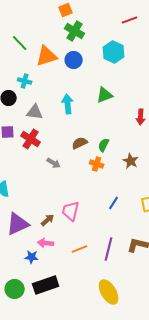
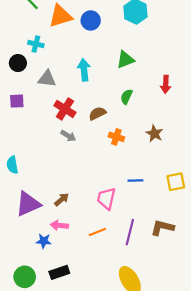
red cross: (31, 139) -> (65, 109), moved
green semicircle: (104, 145) -> (126, 97), moved
blue line: (114, 203) -> (135, 181), turned 56
pink trapezoid: (71, 211) -> (106, 198), moved
black rectangle: (46, 285) -> (59, 272), size x0.7

